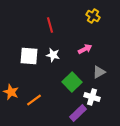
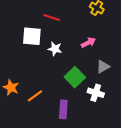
red line: (50, 25) -> (52, 17), turned -56
white square: (29, 56) -> (32, 36), moved
purple rectangle: (78, 113) -> (63, 109), moved, turned -42

